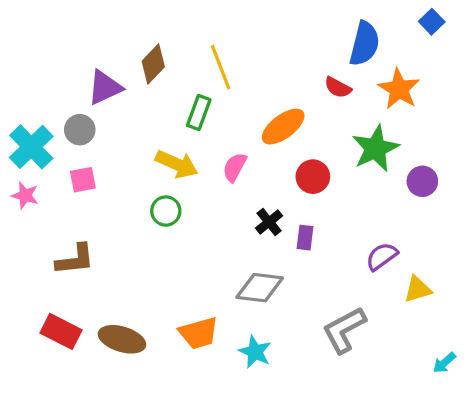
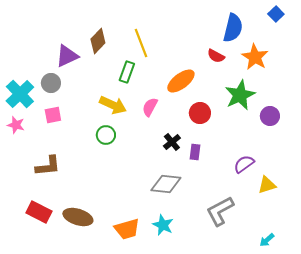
orange trapezoid: (199, 333) -> (127, 229), moved
cyan arrow: (444, 363) -> (267, 240), moved

